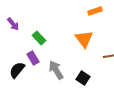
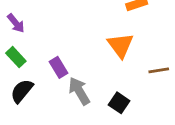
green rectangle: (39, 38) -> (16, 57), moved
purple rectangle: (33, 58) -> (59, 67), moved

